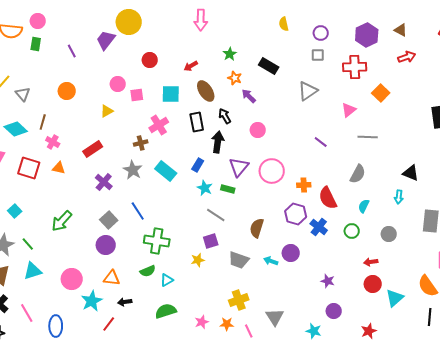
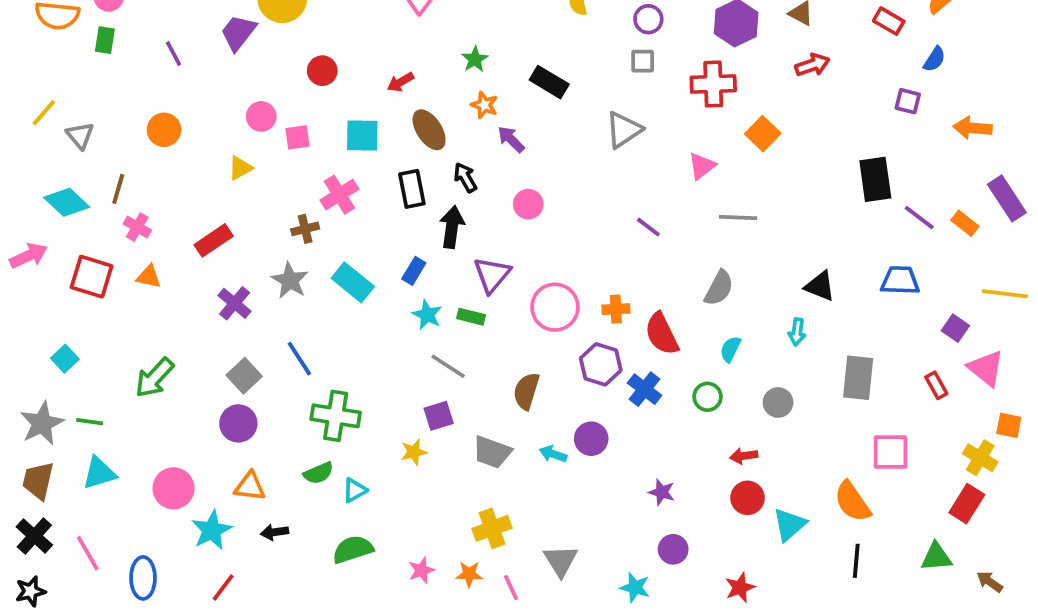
pink circle: (272, 171) -> (555, 307), moved
green line: (28, 244) -> (90, 422), turned -40
red line: (109, 324) -> (223, 587), moved

